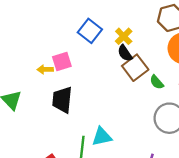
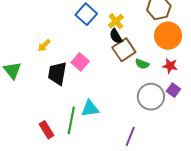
pink square: (62, 61) -> (80, 62), moved, turned -36
yellow arrow: (45, 69) -> (44, 45), turned -48
green semicircle: (157, 82) -> (142, 64), turned -32

